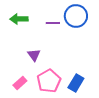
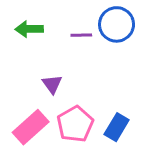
pink rectangle: (20, 83) -> (31, 127), size x1.6

